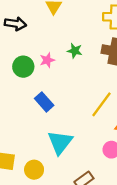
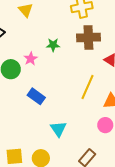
cyan triangle: (60, 142) -> (58, 129), size x0.7

